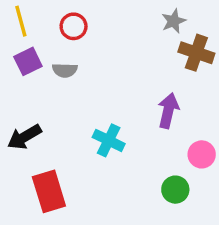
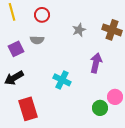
gray star: (174, 21) -> (79, 30), moved
purple square: (28, 61) -> (16, 49), moved
pink circle: (202, 154) -> (115, 97), moved

